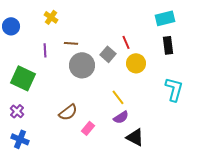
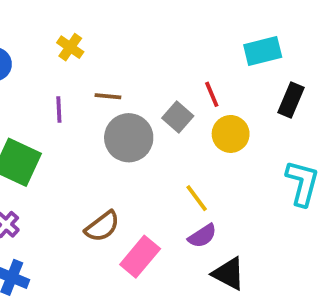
cyan rectangle: (165, 18) -> (263, 51), moved
black rectangle: (168, 45) -> (291, 100), turned 30
pink rectangle: (88, 128) -> (140, 257), size x1.5

